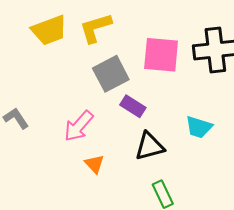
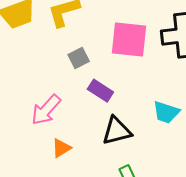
gray square: (111, 74) -> (79, 58), size x0.6
orange triangle: (94, 164) -> (61, 148), turned 40

